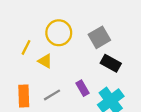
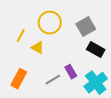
gray line: (52, 95) -> (53, 80), moved
orange rectangle: (24, 96) -> (19, 79), turned 30

